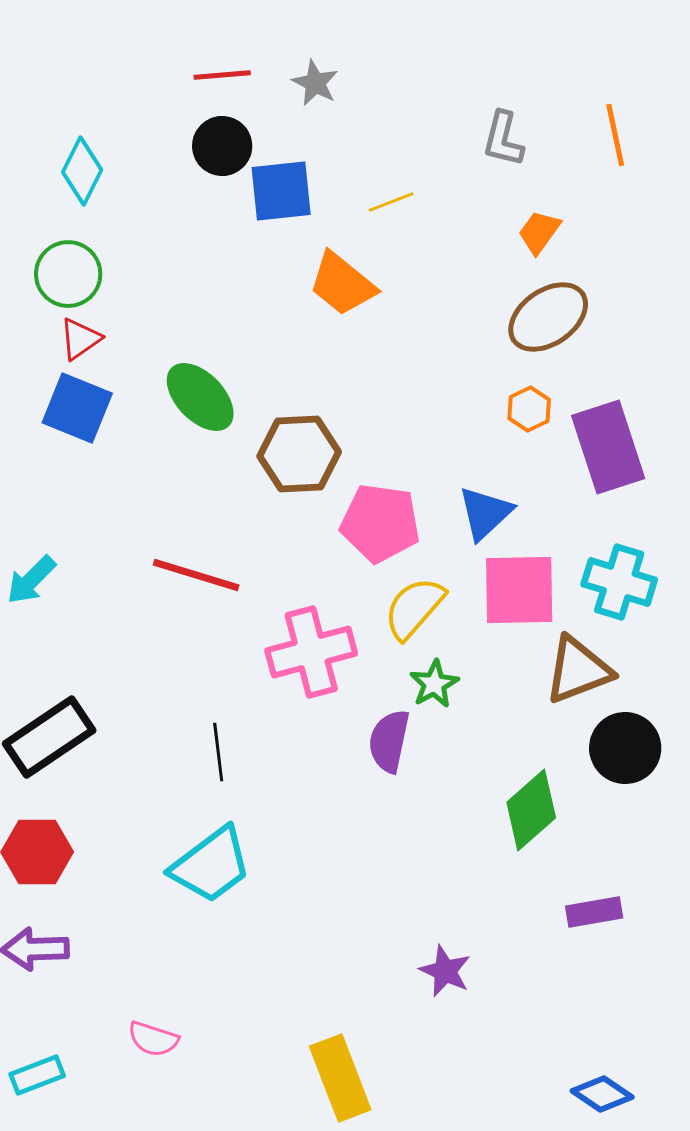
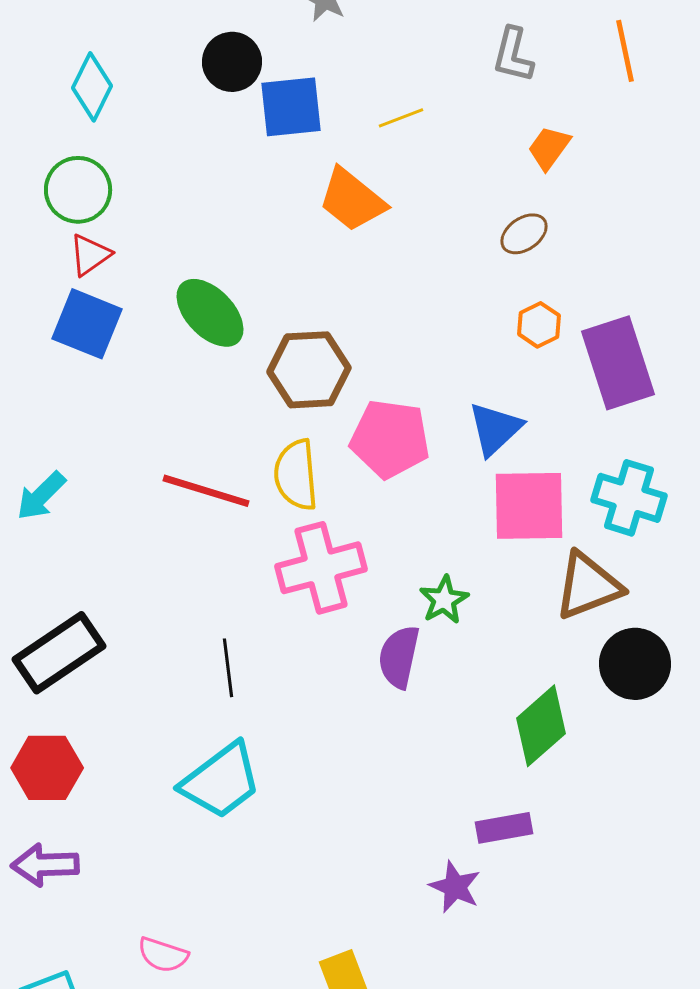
brown ellipse: (548, 317) -> (524, 234), moved, size x0.6
yellow semicircle: (414, 608) -> (296, 475), moved, turned -46
purple rectangle: (594, 912) -> (504, 828), moved

